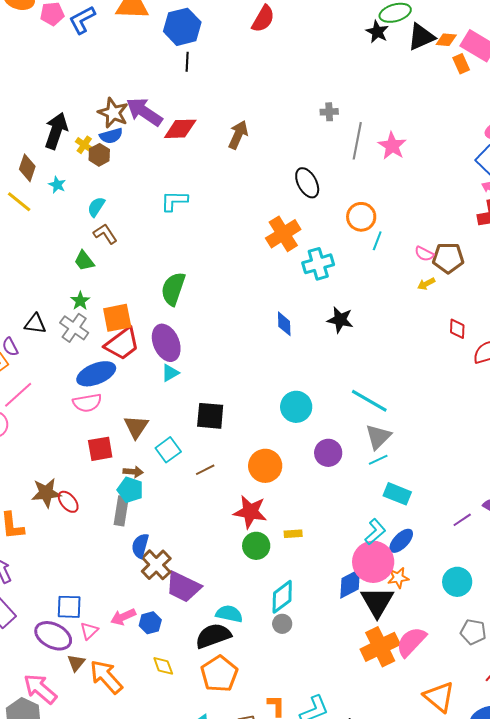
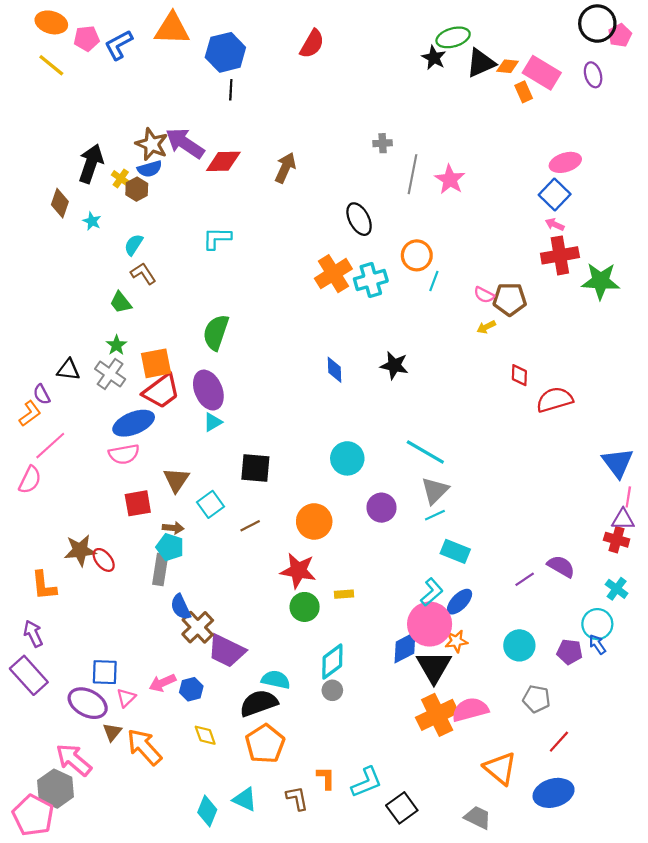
yellow line: (19, 202) -> (51, 65), moved
cyan cross: (318, 264) -> (371, 280), moved
blue semicircle: (140, 546) -> (181, 607), turned -40
pink semicircle: (411, 642) -> (470, 710), turned 32

